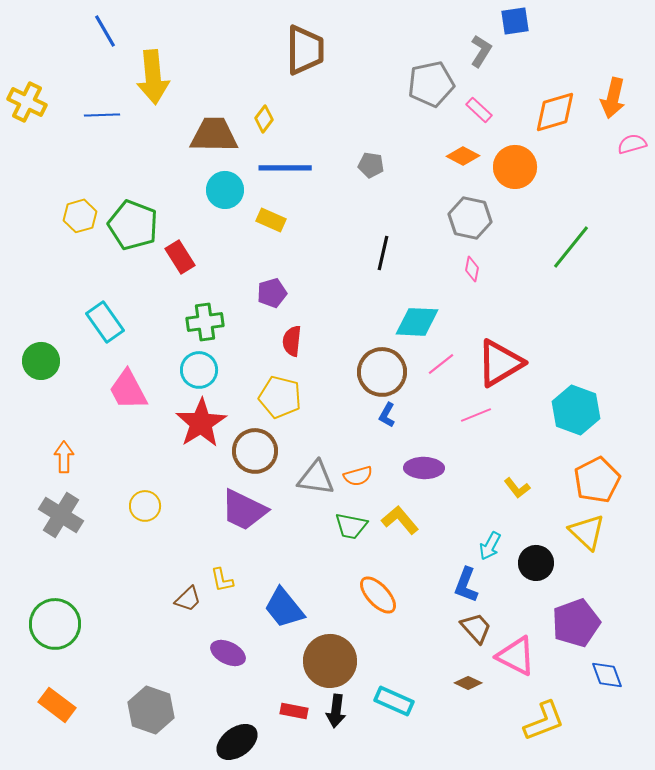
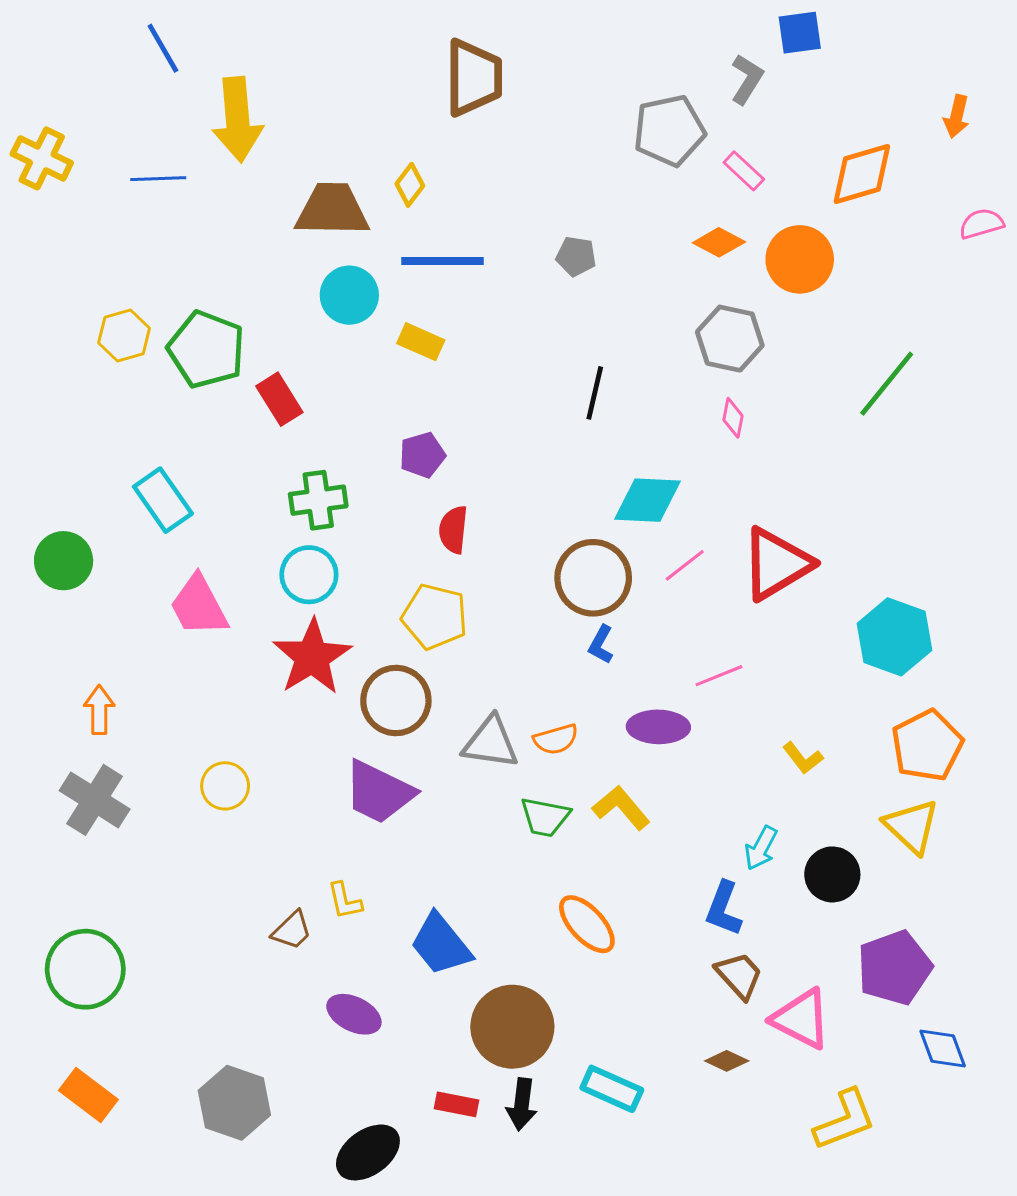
orange arrow: (613, 98) -> (957, 116), moved, size x0.7
pink line: (476, 415) -> (719, 676), moved

